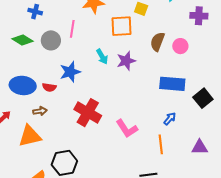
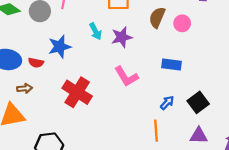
blue rectangle: (172, 84) -> (171, 65), size x0.7
black square: (203, 98) -> (198, 102), moved
pink L-shape: (127, 129) -> (126, 76), moved

